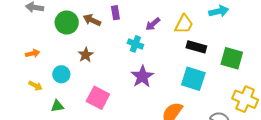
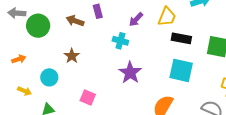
green circle: (67, 23) -> (38, 26), moved
pink square: (98, 98) -> (88, 98), size x0.7

